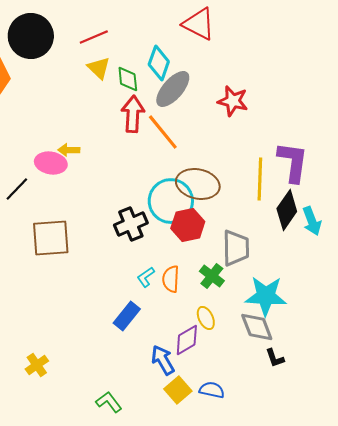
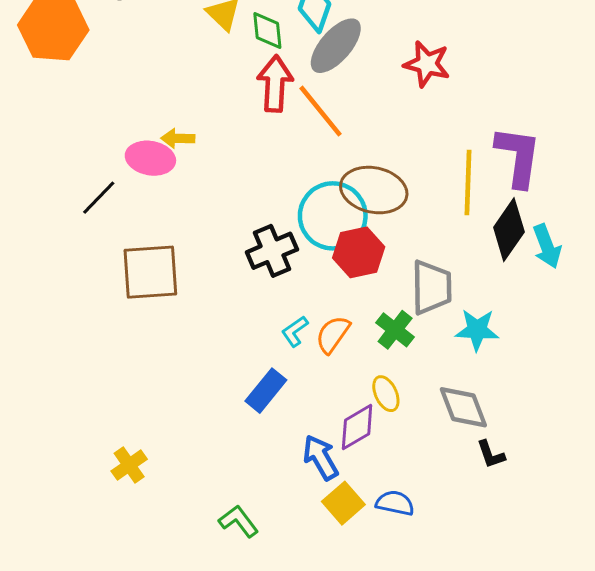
orange semicircle: (171, 279) -> (333, 334), turned 32
cyan star: (266, 296) -> (477, 330), moved, size x0.7

